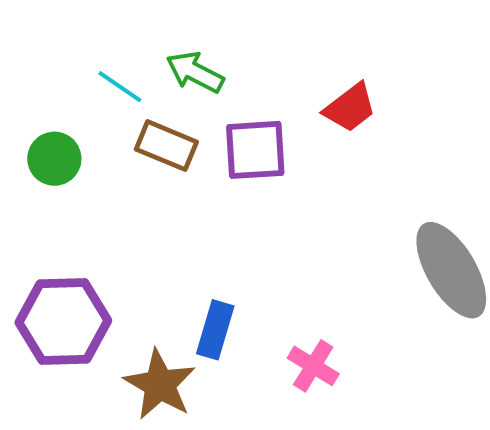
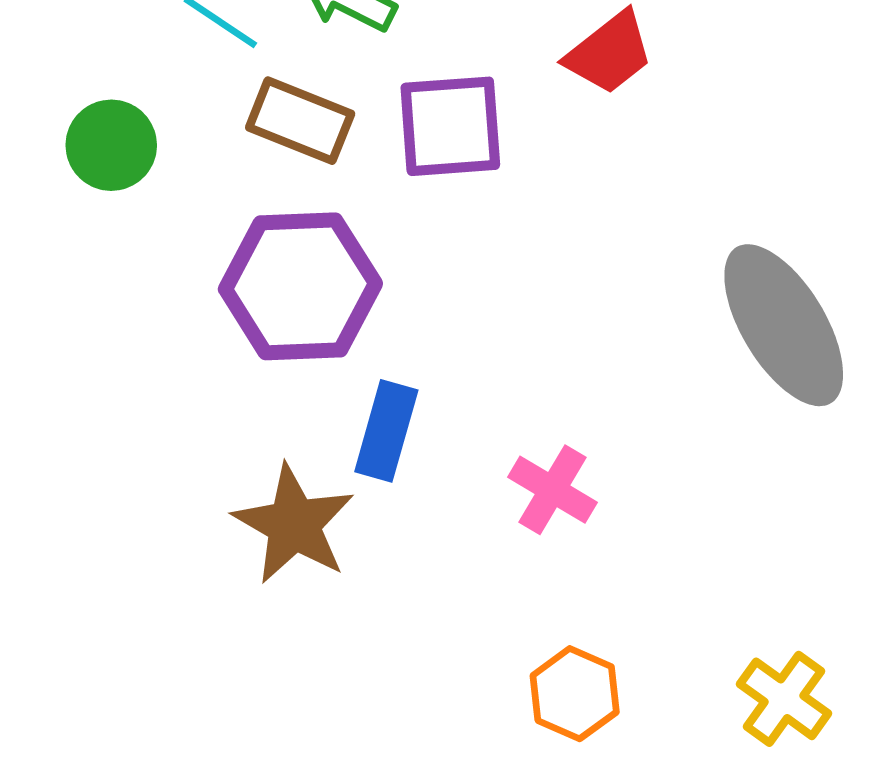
purple hexagon: (63, 322) -> (300, 286), moved

